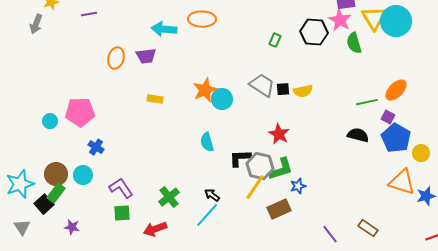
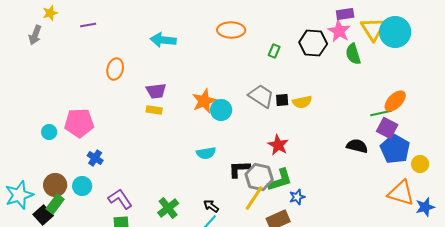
orange ellipse: (202, 19) -> (231, 30), moved
purple trapezoid: (146, 56) -> (156, 91), moved
green line: (367, 102) -> (381, 113), moved
purple square: (388, 117) -> (387, 128), size x1.5
cyan semicircle: (207, 142) -> (206, 153), turned -84

